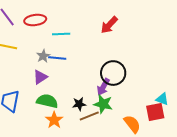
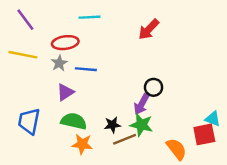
red ellipse: (35, 20) -> (65, 43), moved
cyan line: (61, 34) -> (89, 17), moved
gray star: (43, 56) -> (59, 63), moved
black circle: (113, 73) -> (154, 87), size x0.6
orange star: (54, 120) -> (82, 144), turned -30

